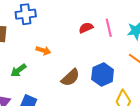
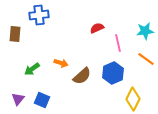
pink line: (109, 28) -> (118, 43), moved
orange arrow: (43, 51) -> (61, 63), moved

